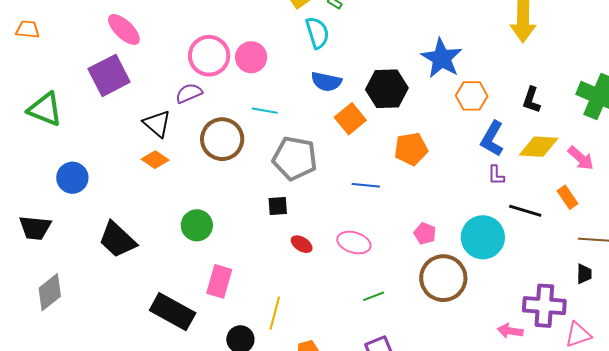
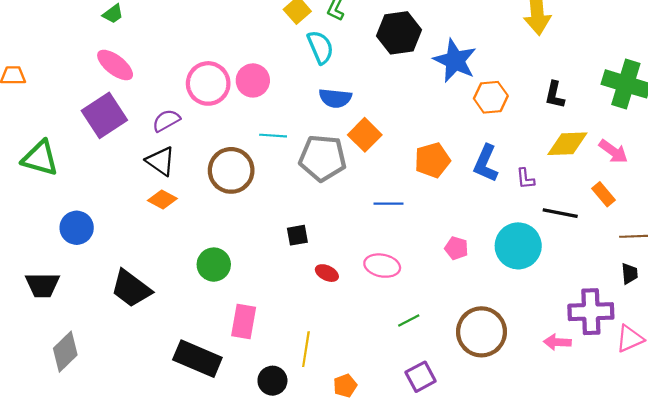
black hexagon: (387, 89) -> (399, 33), moved
purple semicircle: (189, 93) -> (166, 121), moved
blue L-shape: (492, 139) -> (486, 163), moved
gray pentagon: (295, 158) -> (323, 158), moved
brown circle: (443, 278) -> (481, 332), moved

